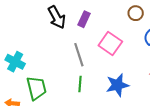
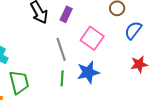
blue star: (117, 85) -> (88, 72), moved

